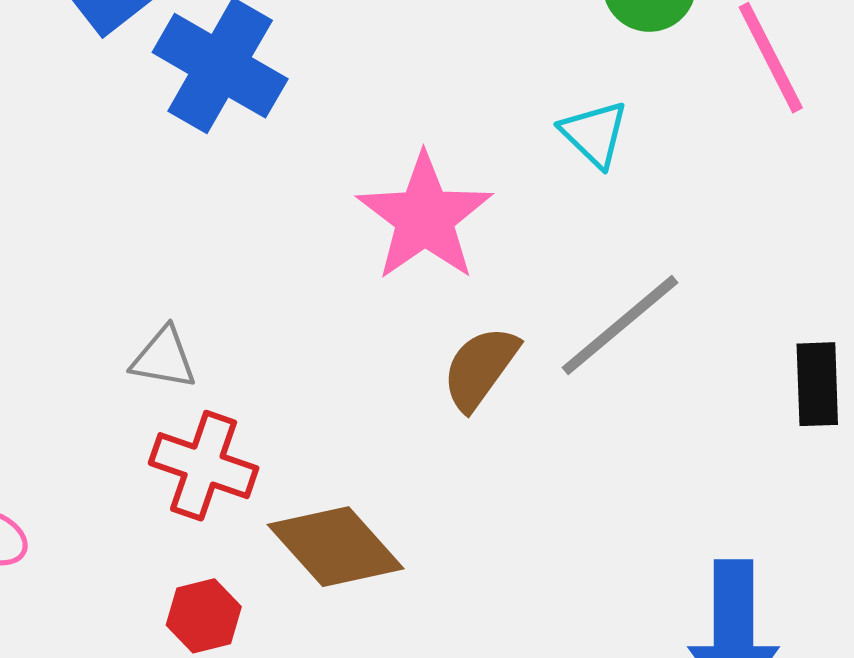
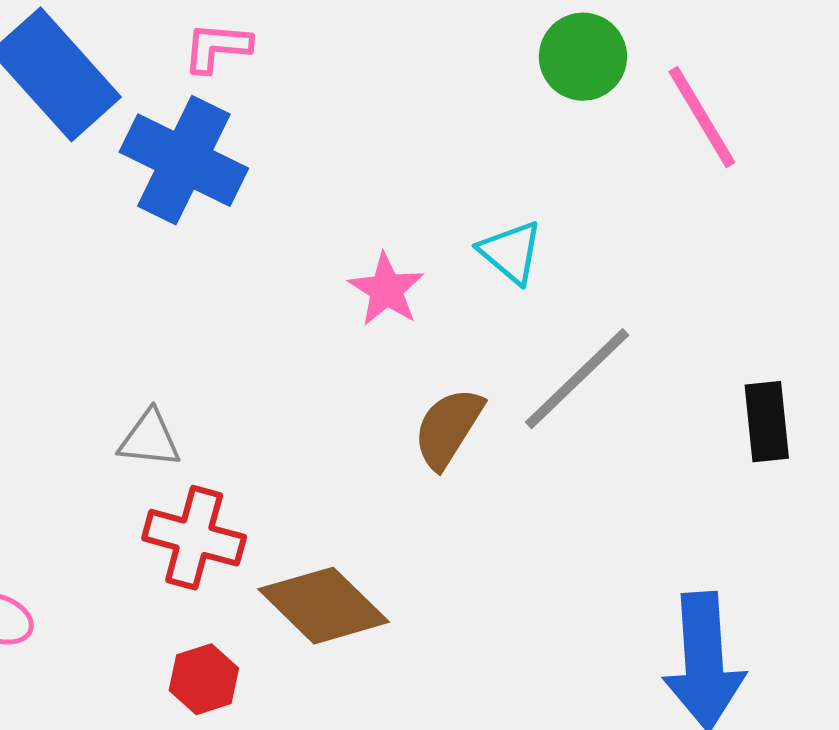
cyan triangle: (594, 134) -> (511, 252), moved
pink star: (425, 217) -> (386, 290), size x0.6

